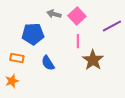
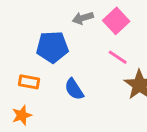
gray arrow: (54, 14) -> (83, 18), turned -32
pink line: (78, 41) -> (118, 57), turned -56

